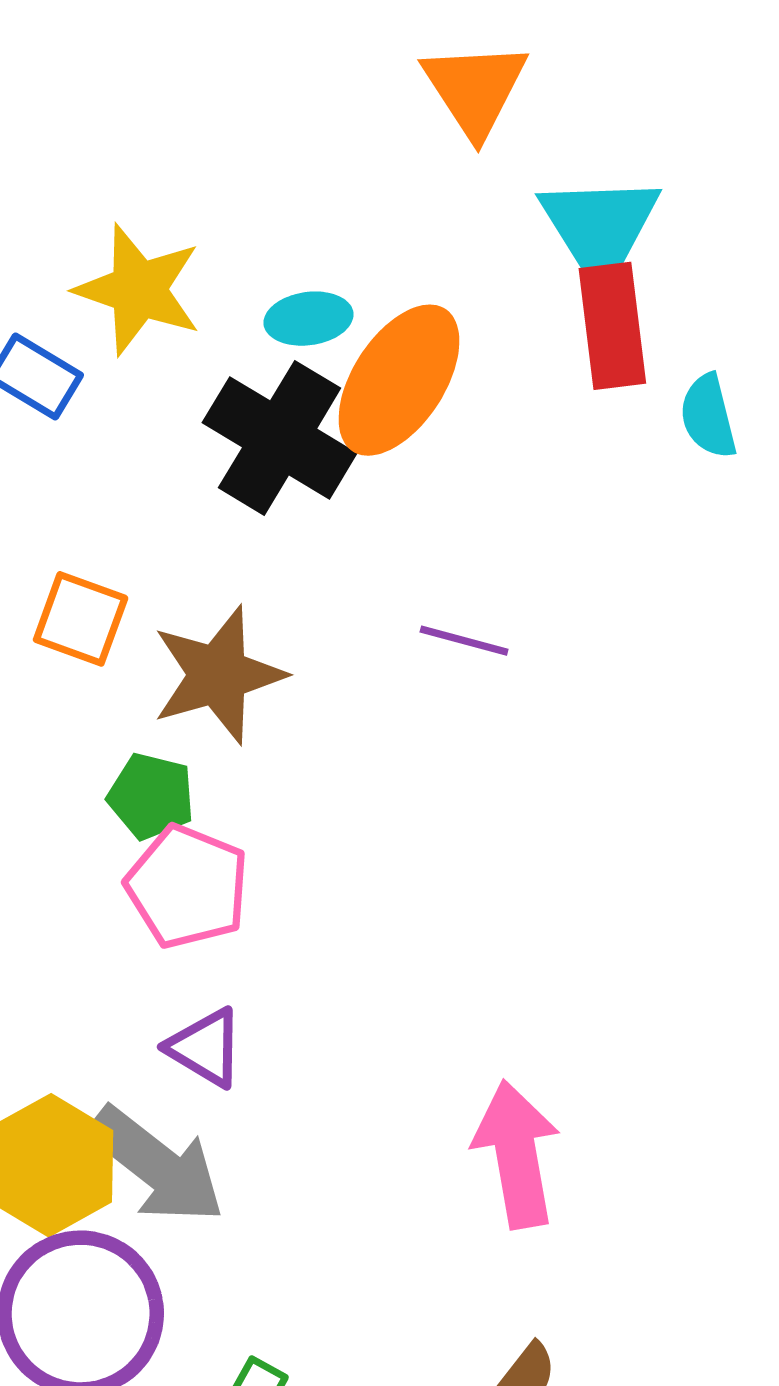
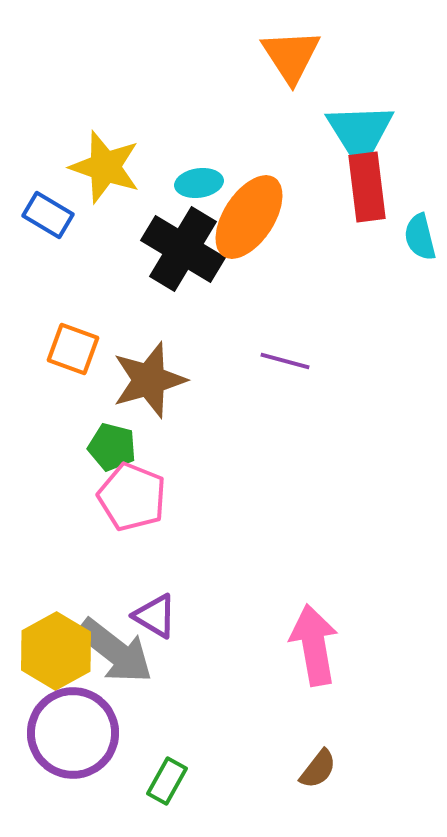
purple triangle: (205, 1048) -> (155, 616), moved

